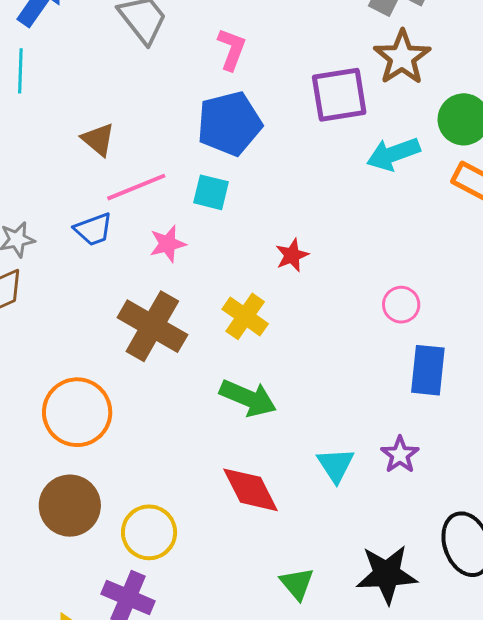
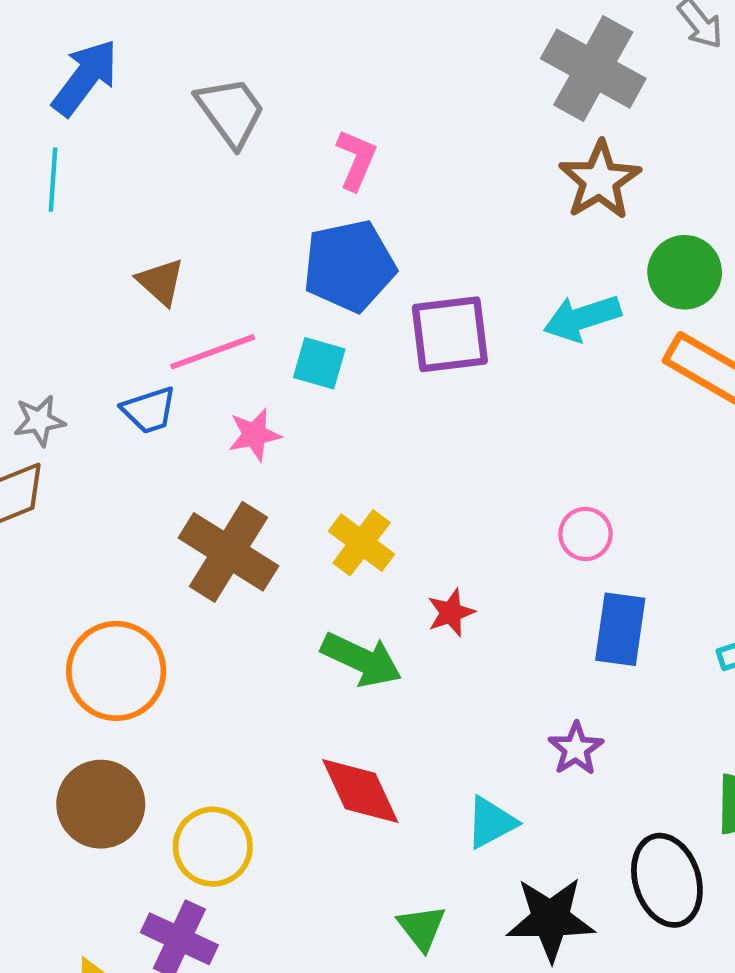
purple square: (339, 95) -> (450, 334), moved
red star: (292, 255) -> (451, 613), moved
cyan triangle: (336, 465) -> (491, 823), moved, turned 33

